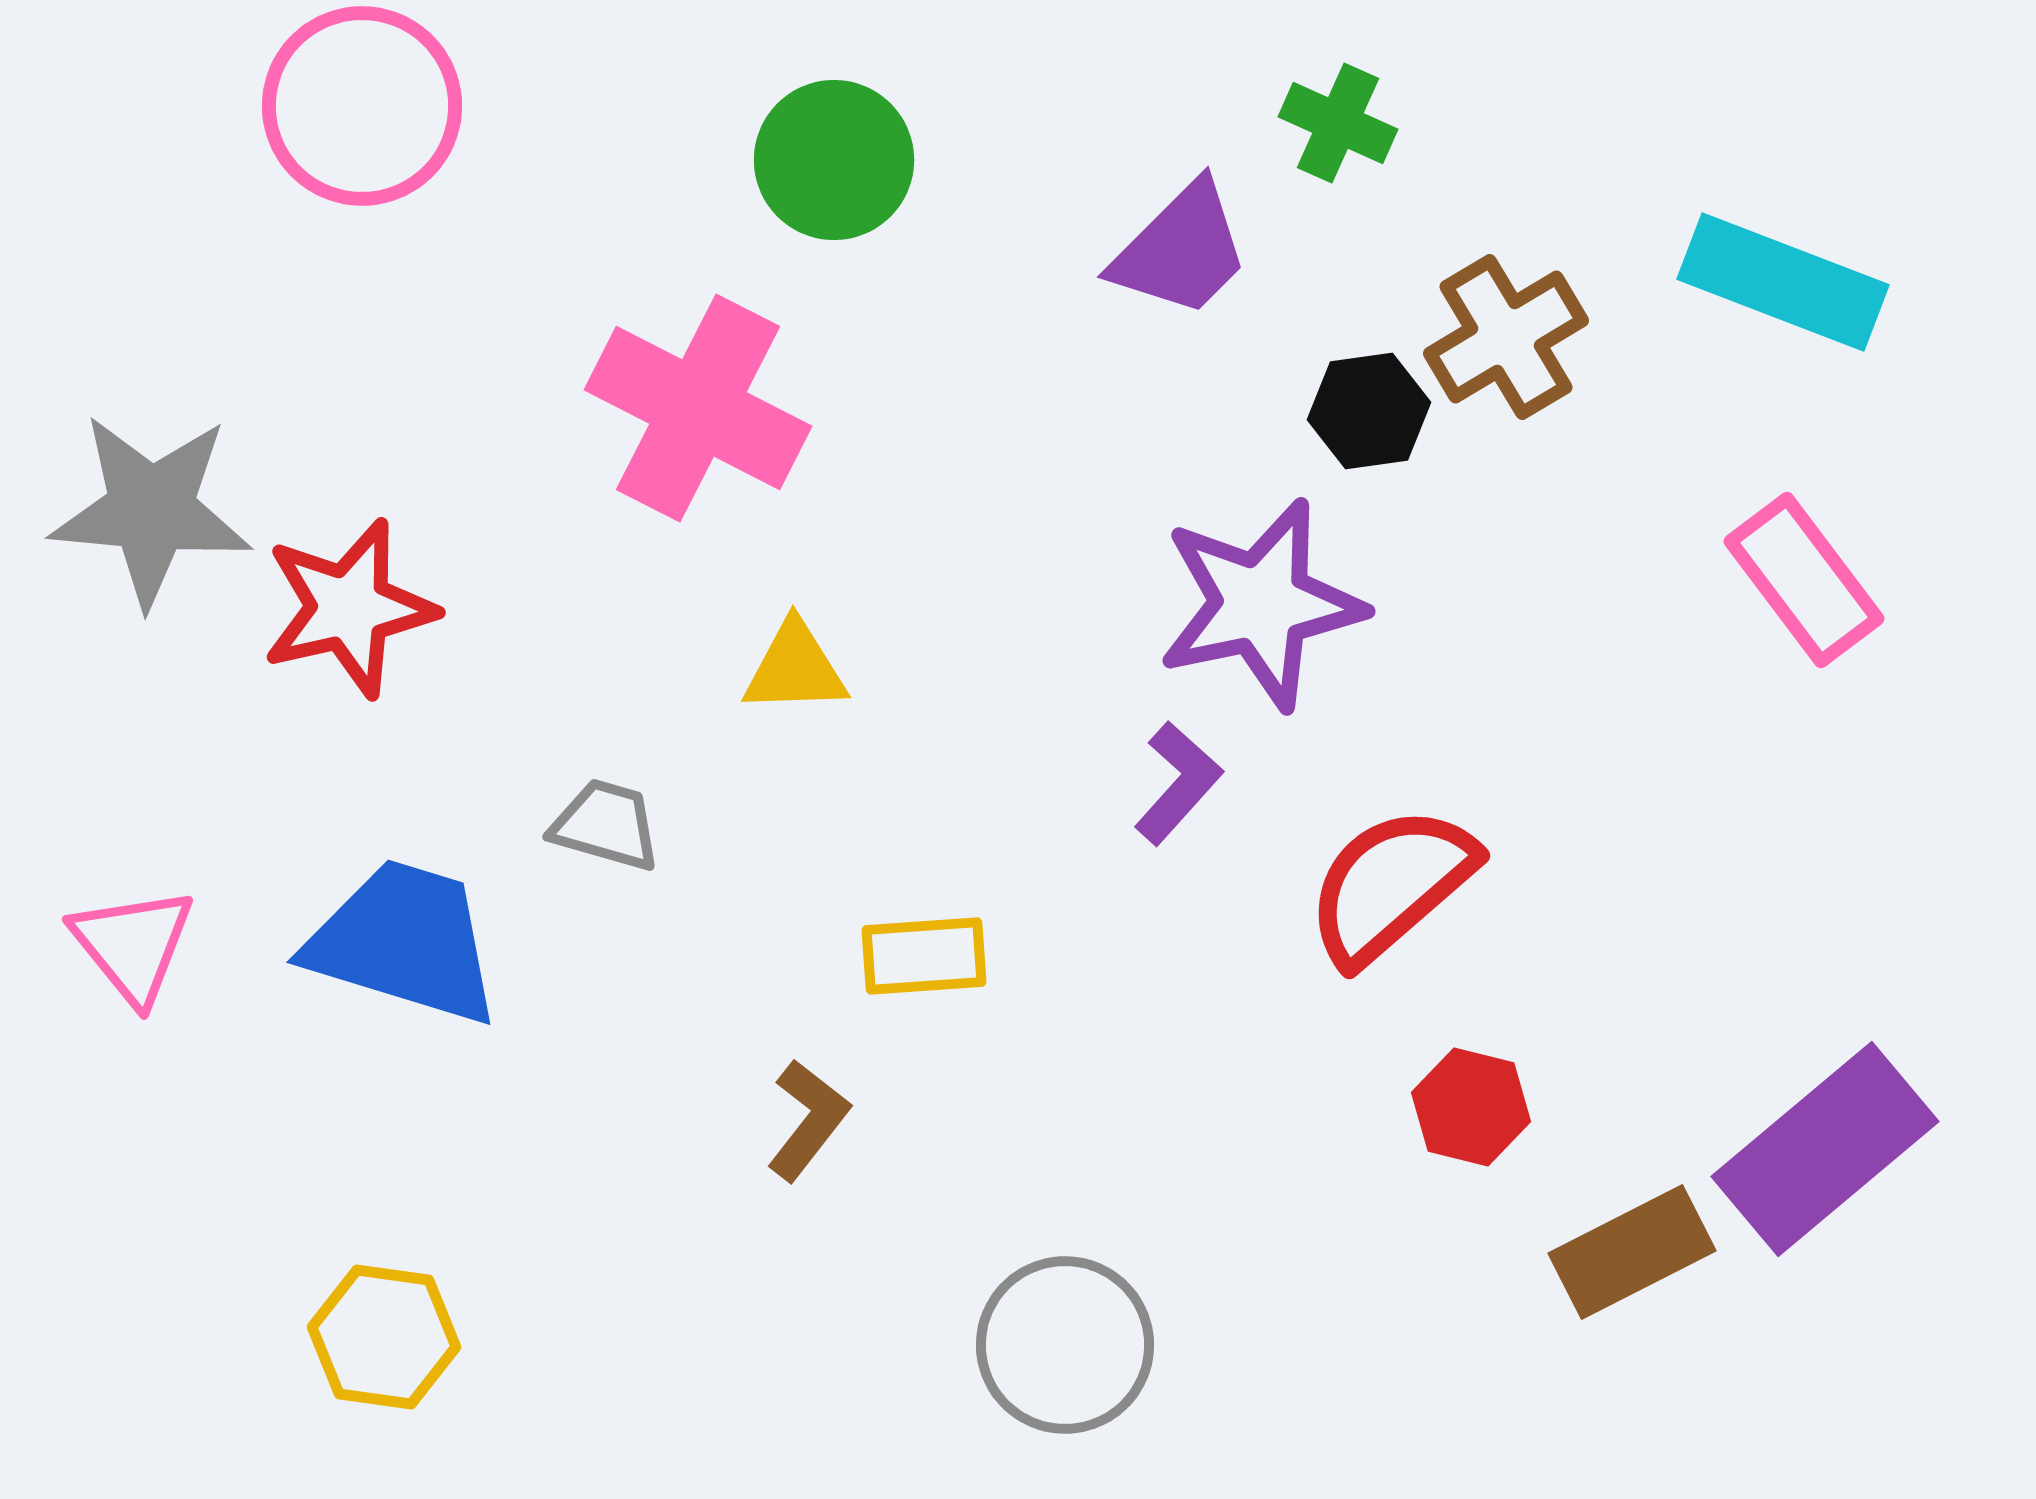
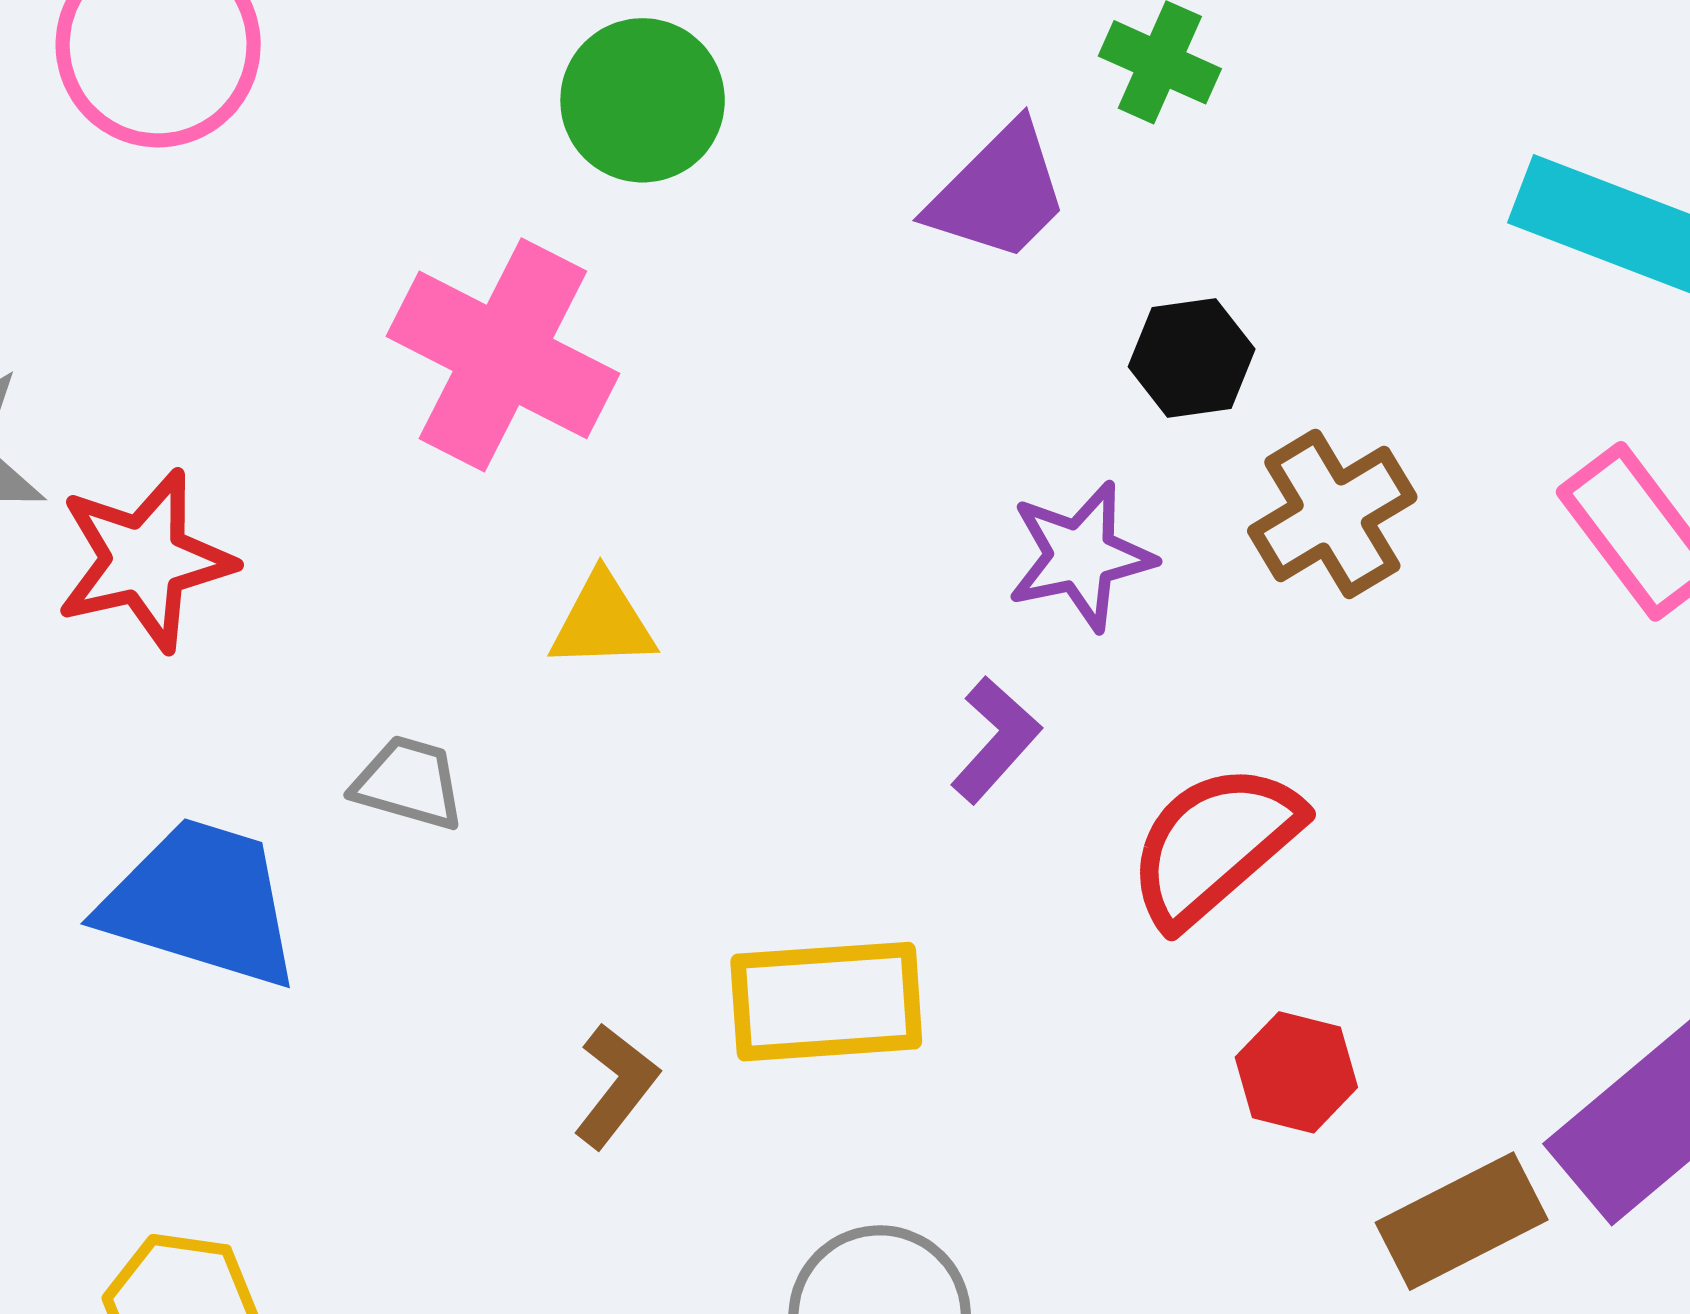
brown cross: (1506, 337) -> (1332, 514), moved
purple star: (1261, 604) -> (1081, 556), size x0.7
yellow rectangle: (924, 956) -> (826, 1002), moved, size x1.5

